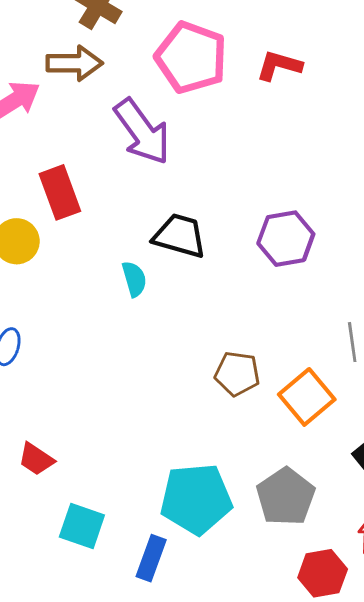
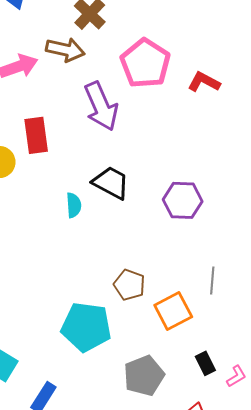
cyan pentagon: (196, 499) -> (86, 327), moved

